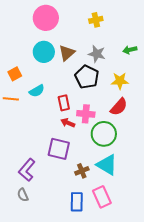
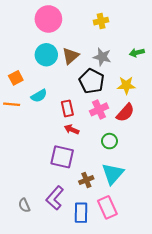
pink cross: (86, 114) -> (99, 109), moved, turned -30
green circle: (104, 134) -> (109, 141), size x0.6
cyan triangle: (107, 165) -> (113, 174), turned 40
purple L-shape: (27, 170) -> (55, 198), moved

